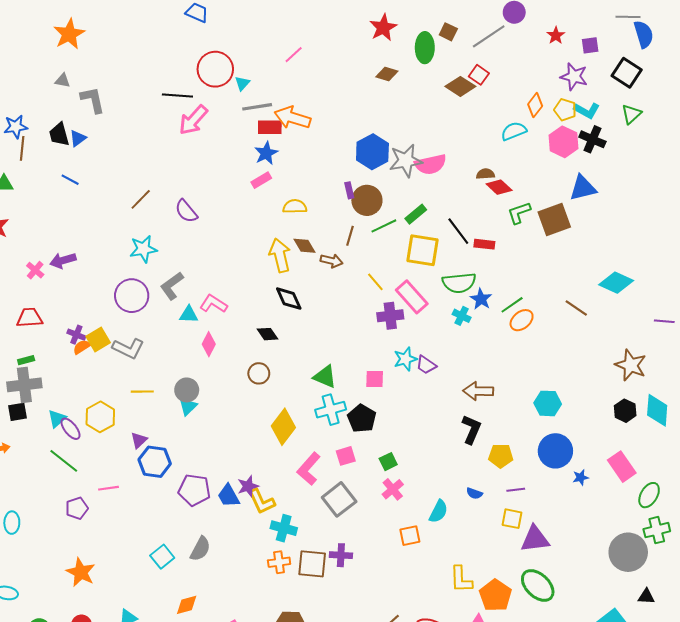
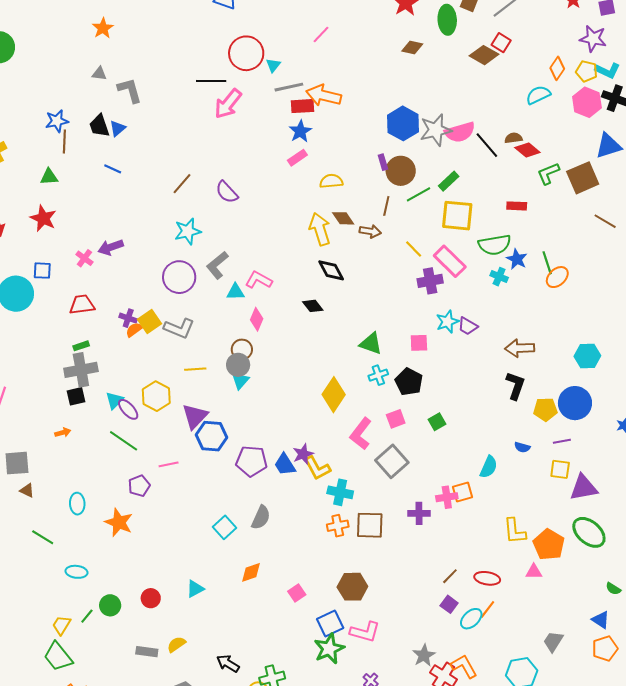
orange star: (69, 34) -> (103, 28), size x0.7
black line: (458, 231) -> (487, 145), moved
green line: (512, 305) -> (547, 263), turned -70
brown line: (576, 308) -> (605, 221), moved
brown circle: (259, 373) -> (242, 349), moved
cyan cross: (331, 410) -> (378, 375), size x0.7
purple triangle: (139, 440) -> (195, 416), size x1.6
blue circle: (555, 451) -> (575, 403), moved
pink cross: (393, 489) -> (447, 497), moved, turned 35
purple cross: (341, 555) -> (419, 513), moved
orange star: (81, 572) -> (119, 522), moved

